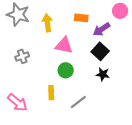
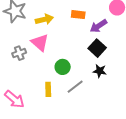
yellow arrow: (47, 23) -> (44, 19), turned 84
pink triangle: (64, 45) -> (40, 43), moved, turned 30
gray line: (78, 102) -> (75, 87), moved

